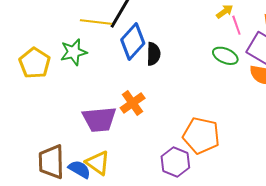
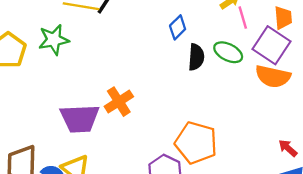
blue diamond: (133, 41) -> (178, 27), moved, size x0.6
black semicircle: (153, 54) -> (196, 57), moved

